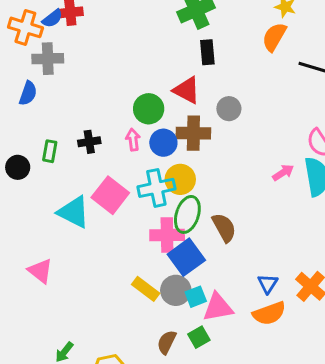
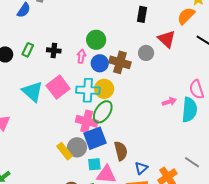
red triangle: (187, 90) -> (167, 39), moved
brown semicircle: (224, 228) -> (121, 151), moved
gray circle: (176, 290) -> (77, 147), moved

